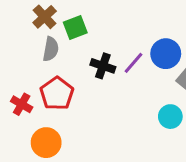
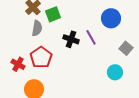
blue circle: (166, 54) -> (111, 18), moved
purple line: (134, 63) -> (91, 37), turned -70

